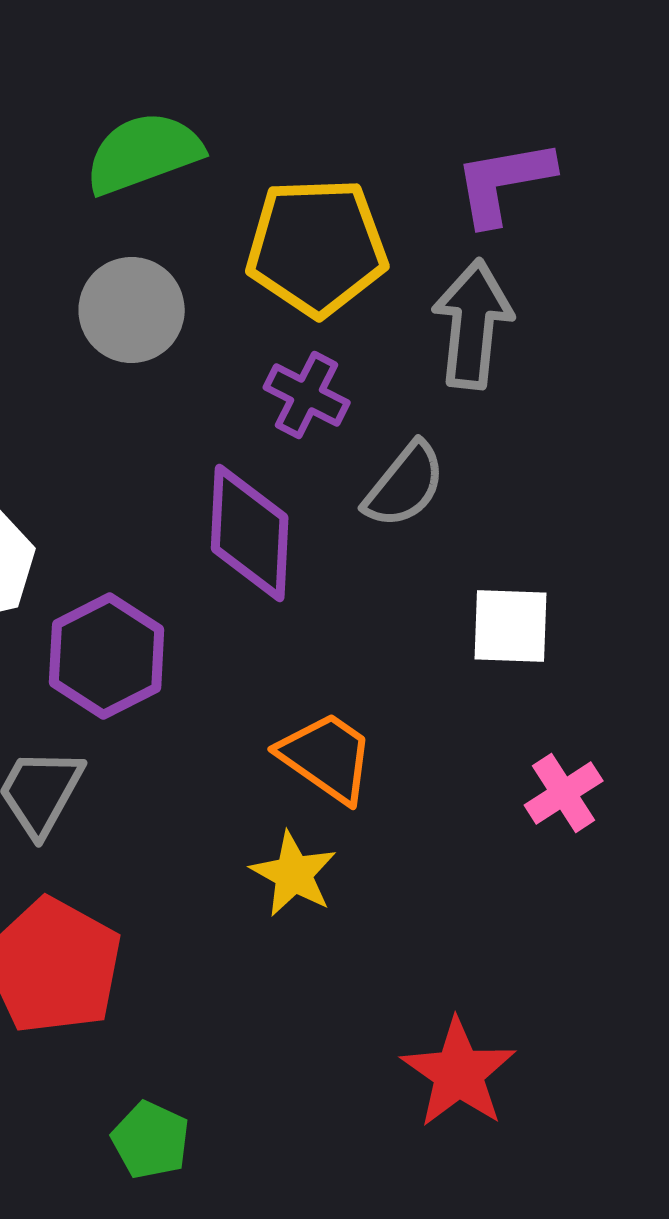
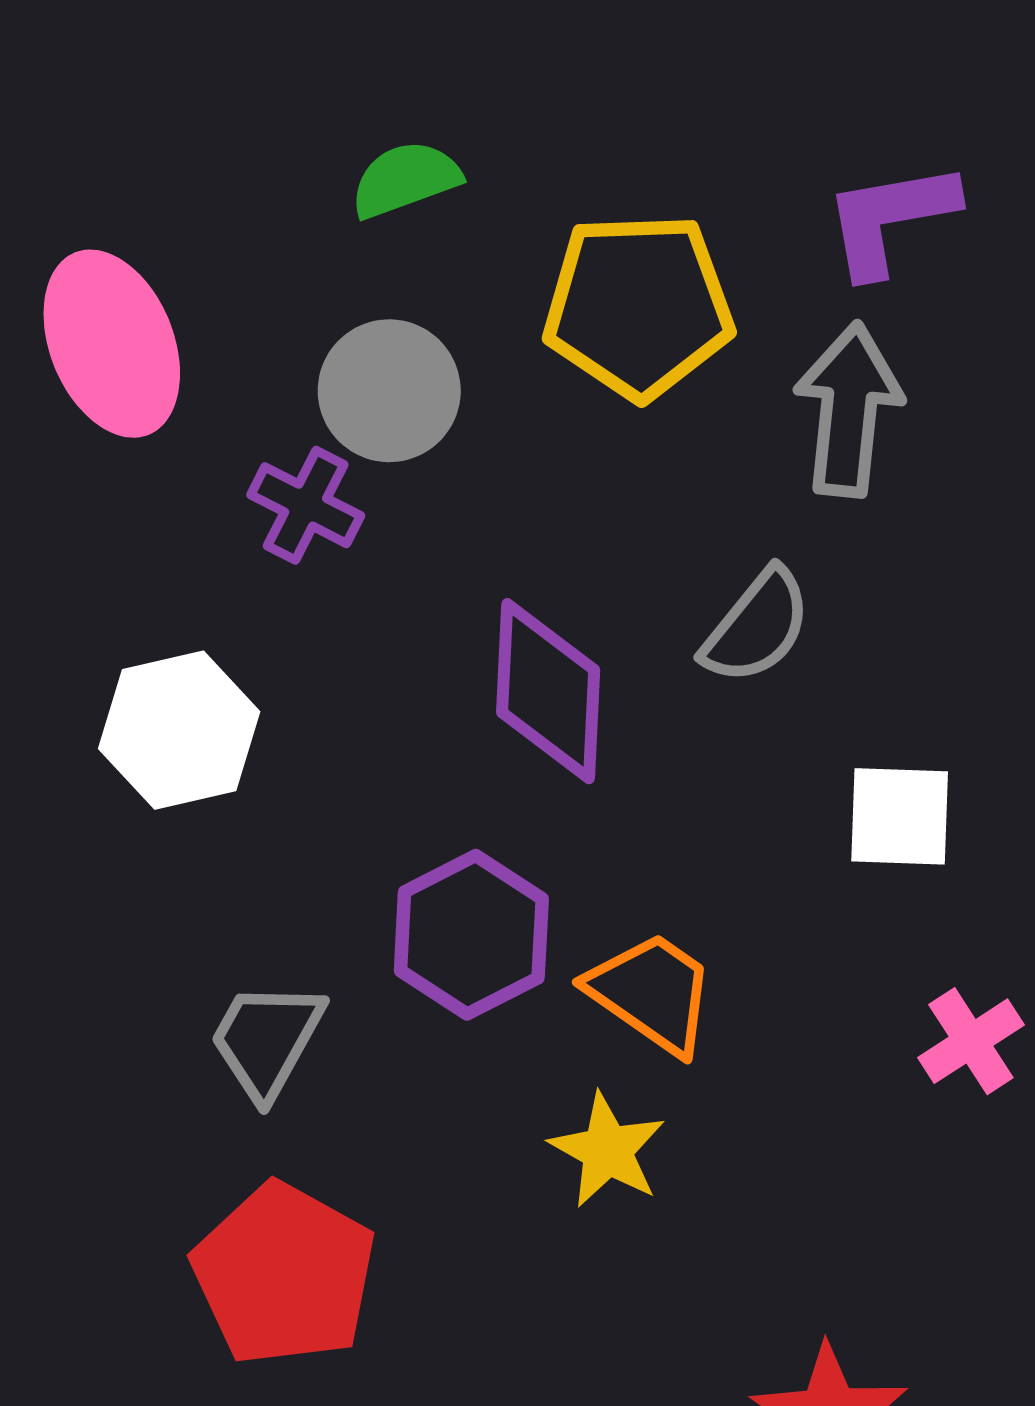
green semicircle: (144, 153) -> (405, 179), size x0.7
purple cross: (307, 395) -> (306, 505), moved
purple hexagon: (107, 656) -> (471, 935), moved

